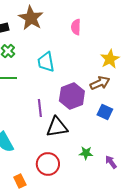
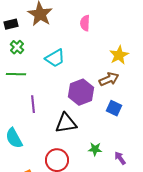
cyan trapezoid: (46, 62) -> (55, 58), turned -110
purple line: (40, 108) -> (33, 104), moved

